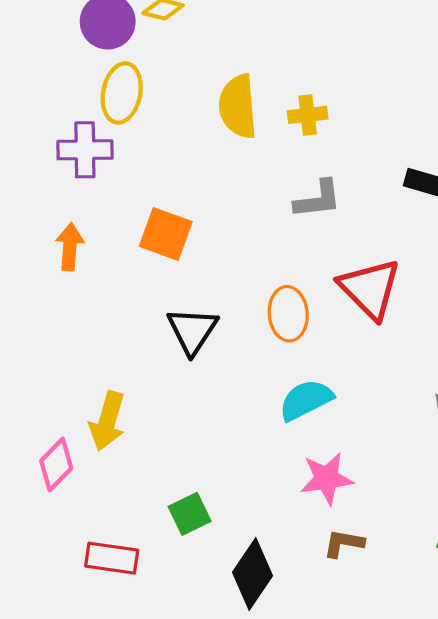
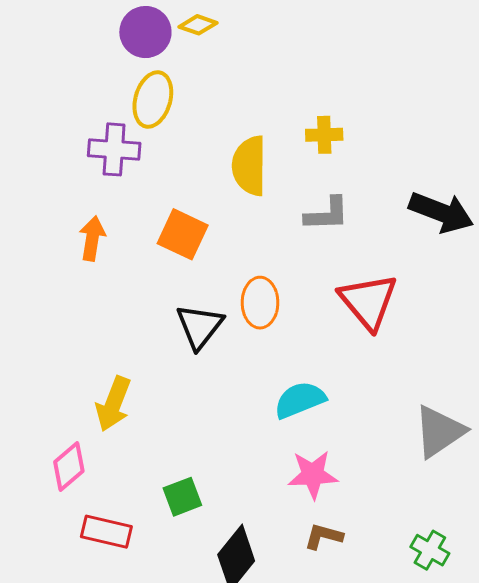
yellow semicircle: (238, 106) -> (249, 166), moved
orange ellipse: (288, 314) -> (260, 303), moved
pink diamond: (56, 465) -> (69, 466), moved

